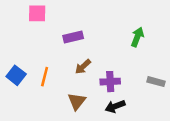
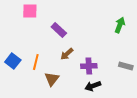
purple rectangle: (73, 37) -> (59, 30), turned 56
green arrow: (137, 37) -> (120, 25), moved
brown triangle: (77, 101) -> (52, 79), moved

